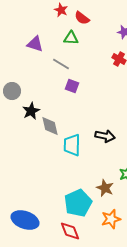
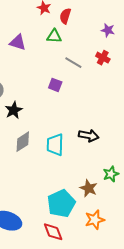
red semicircle: (82, 18) -> (65, 16), turned 70
gray line: (61, 64) -> (73, 63), moved
gray diamond: (50, 126) -> (23, 142), moved, turned 70

